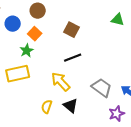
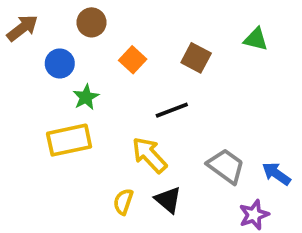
brown circle: (38, 11) -> (92, 22), moved
blue circle: (13, 24) -> (60, 63), moved
brown square: (72, 30) -> (196, 58), moved
orange square: (35, 34) -> (133, 60), moved

